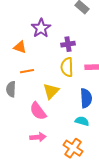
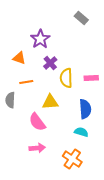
purple cross: (68, 44) -> (50, 63), moved, turned -32
yellow triangle: (51, 91) -> (50, 102), turned 42

